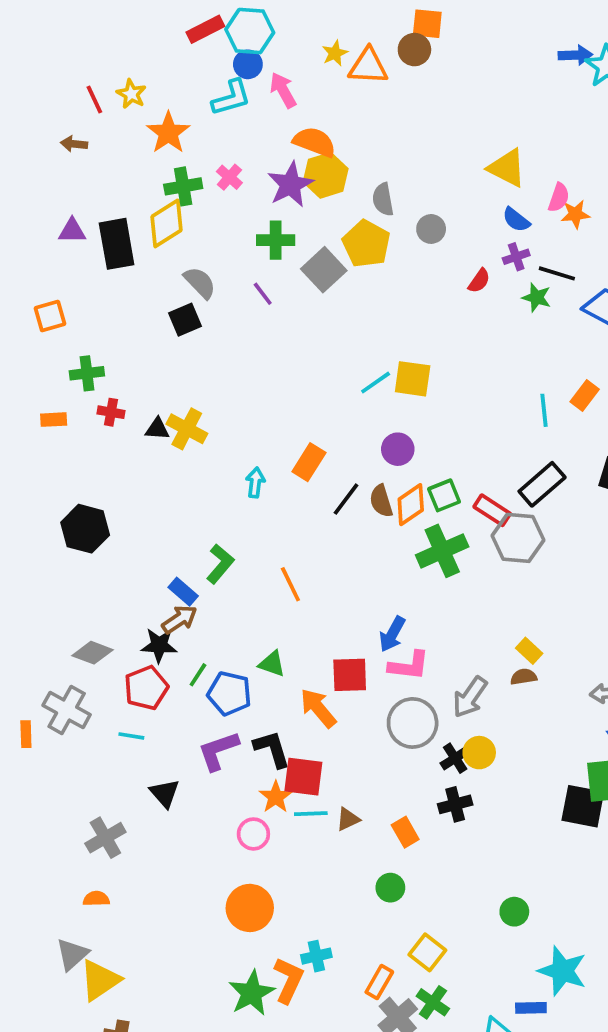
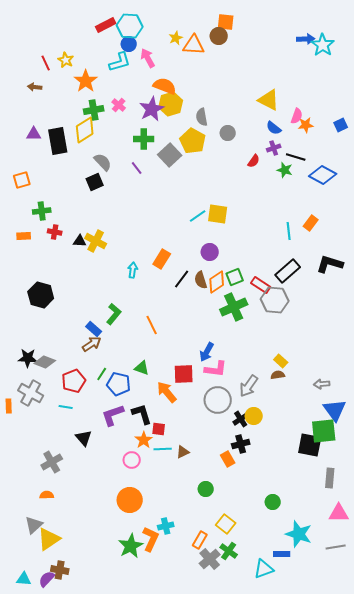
black star: (159, 645) -> (28, 358), moved
red square: (303, 777) -> (159, 429), size x0.6
orange rectangle: (405, 832) -> (228, 459), moved

